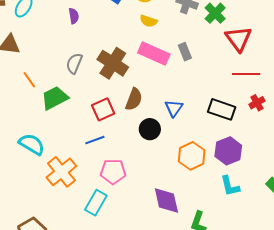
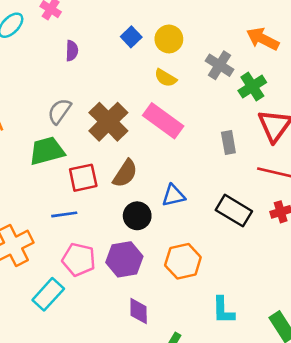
gray rectangle: (185, 52) -> (228, 143), moved
green trapezoid: (55, 98) -> (47, 151), moved
blue triangle: (174, 108) -> (173, 196), turned 30
purple hexagon: (228, 151) -> (124, 259), moved
purple diamond: (166, 200) -> (139, 311), size x0.7

